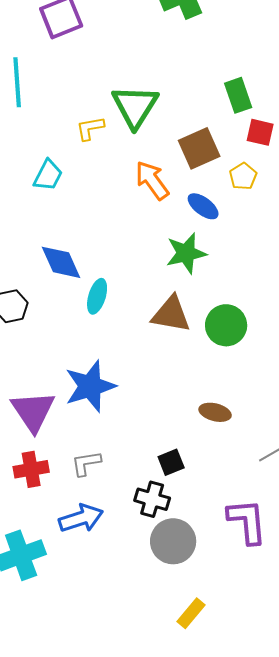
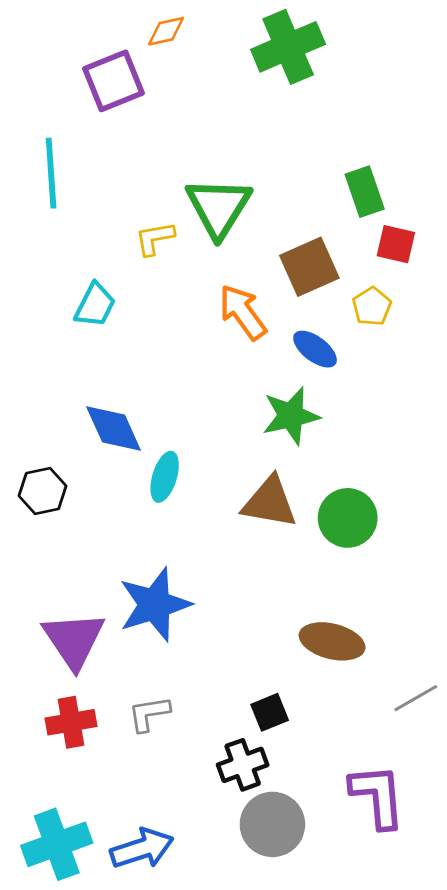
brown ellipse: (215, 412) -> (332, 641), size x1.4
black cross: (152, 499) -> (243, 765), turned -36
blue arrow: (81, 518) -> (142, 849), moved

